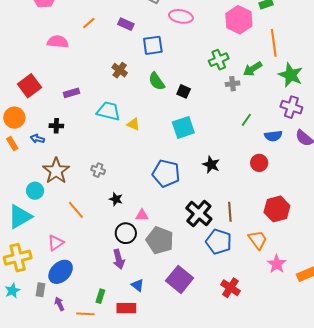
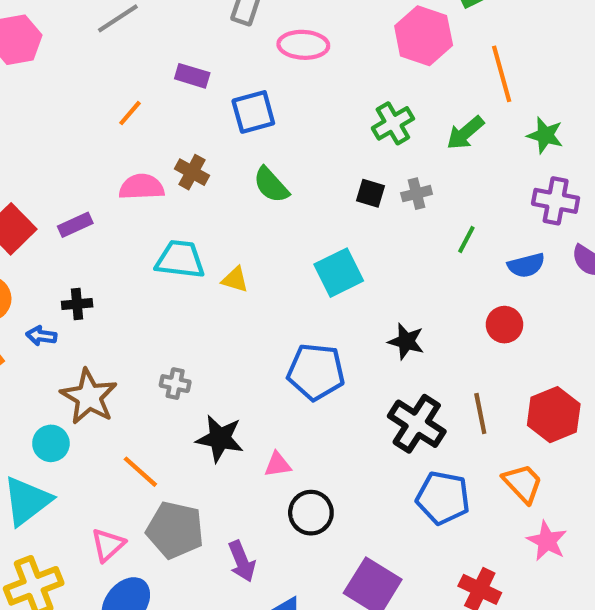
orange line: (89, 23) -> (130, 113), moved
pink semicircle: (58, 42) -> (142, 187), moved
green star: (291, 75) -> (545, 135), size x0.7
gray cross: (233, 84) -> (417, 194), moved
black square: (184, 91) -> (370, 193), moved
purple rectangle: (72, 93) -> (75, 225), moved
black star: (116, 199) -> (220, 439), size x1.6
brown line: (230, 212) -> (480, 414), moved
black cross: (199, 214) -> (417, 424), moved
black circle: (126, 233) -> (311, 513), moved
gray pentagon: (160, 240) -> (175, 530), moved
pink star: (277, 264) -> (547, 541), moved

